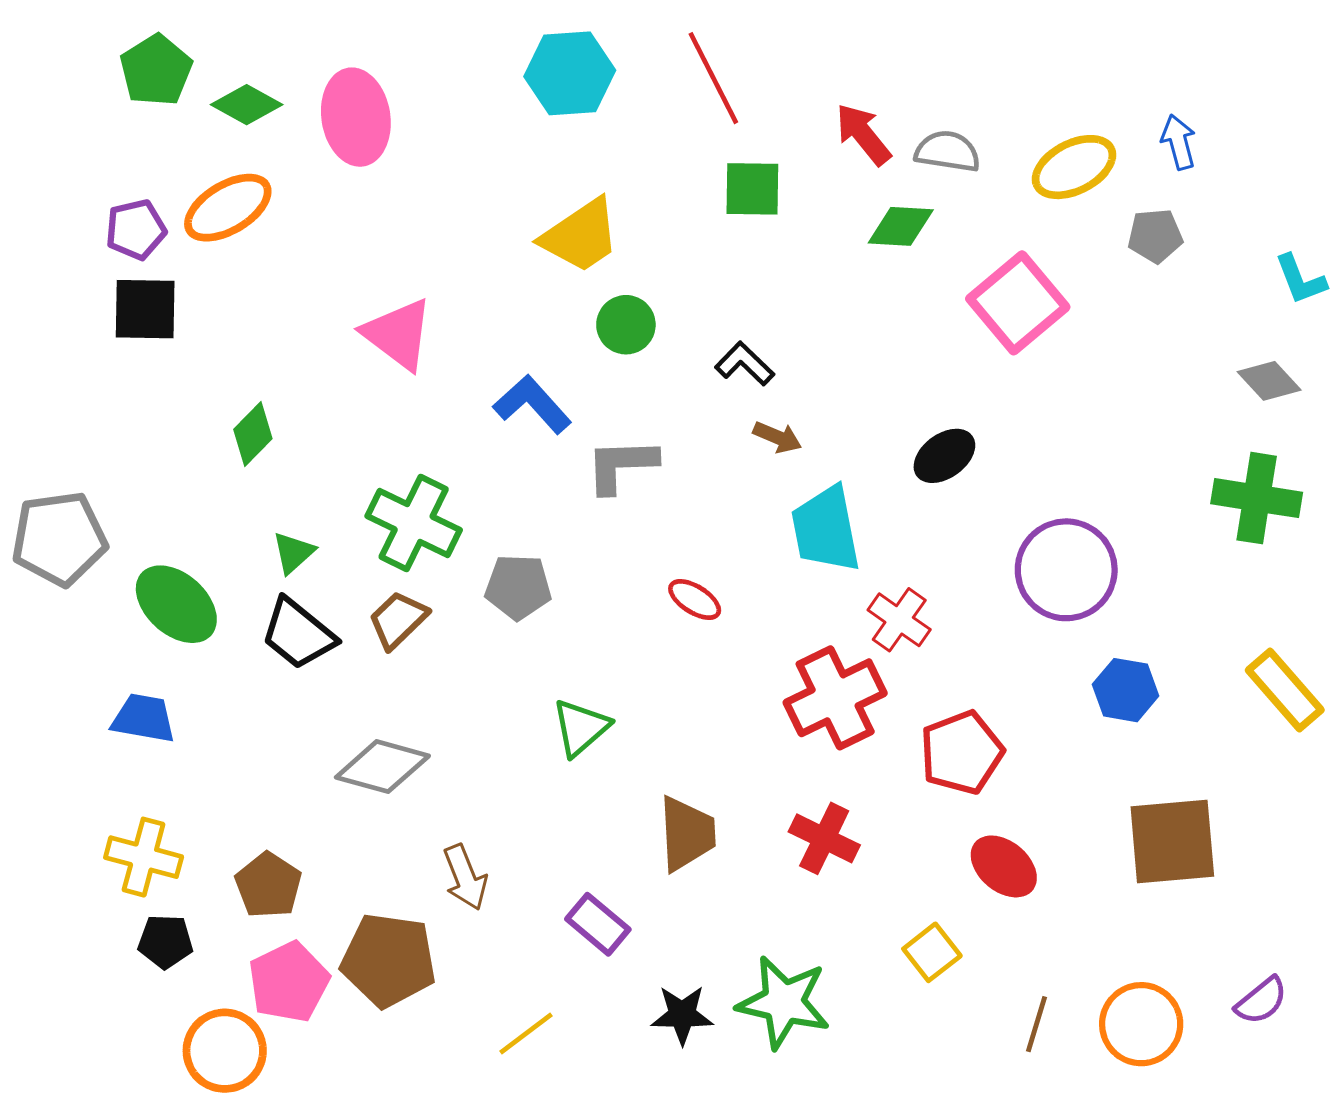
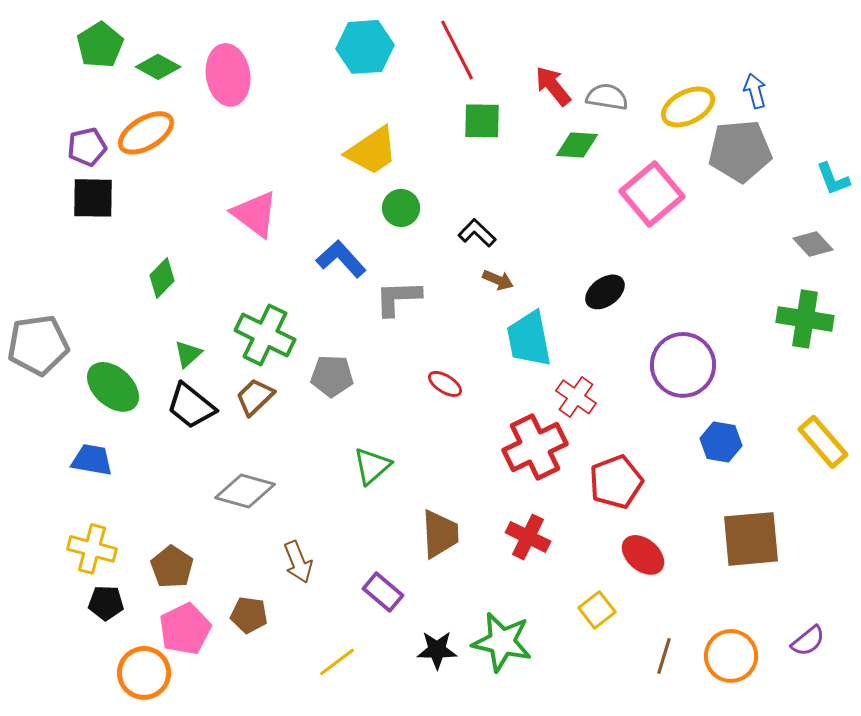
gray pentagon: (1155, 236) -> (740, 151), size x1.8
brown pentagon: (389, 960) -> (249, 615), size x0.6

